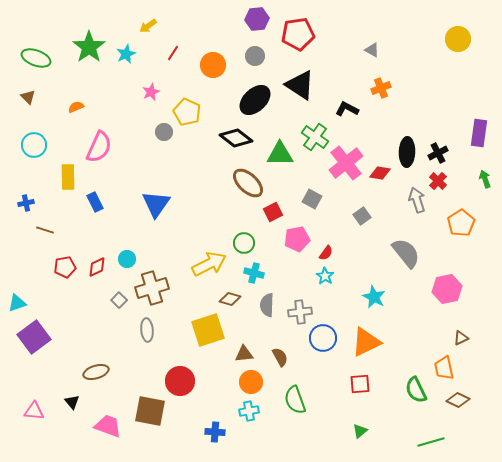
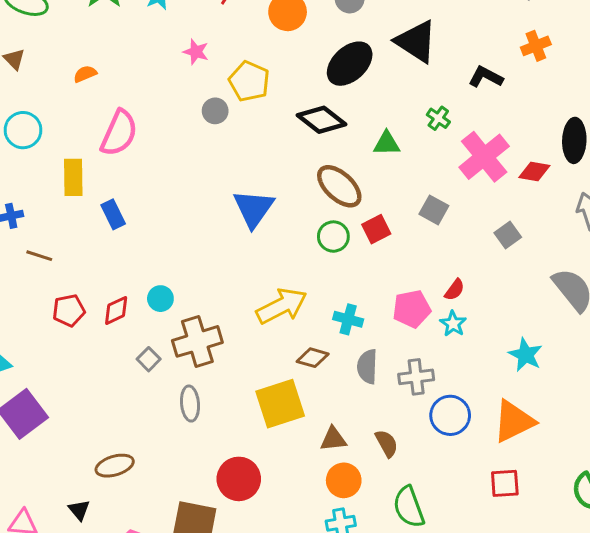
pink star: (151, 92) -> (196, 52), turned -30
green cross: (315, 137) -> (438, 118), size x0.6
green triangle: (280, 154) -> (387, 143), size x0.7
blue triangle: (156, 204) -> (254, 208), moved
pink pentagon: (297, 239) -> (412, 309), moved
green circle: (244, 243) -> (333, 237), moved

